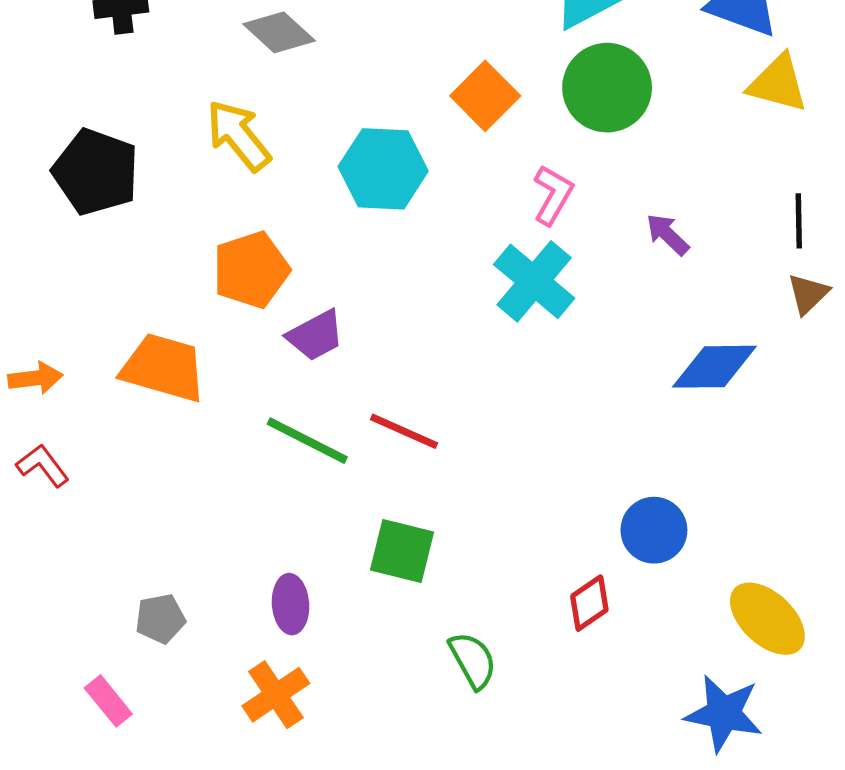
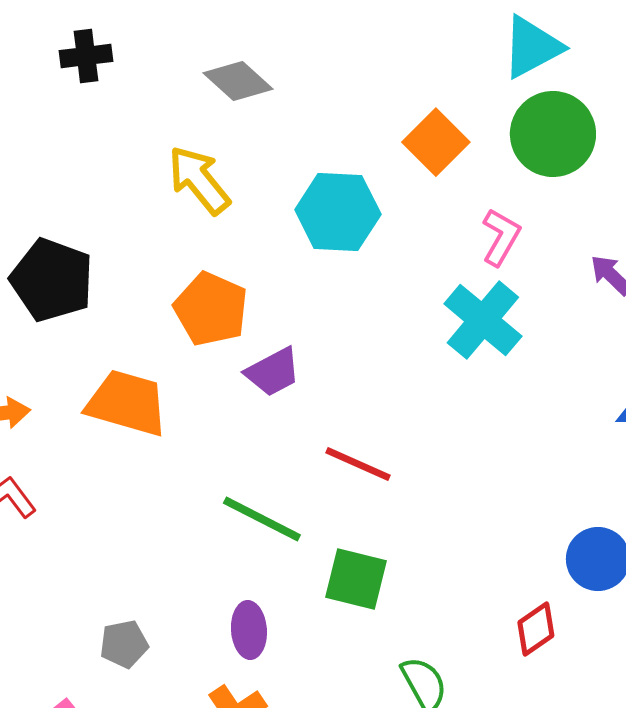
black pentagon: (96, 172) -> (52, 280), moved
orange pentagon: (251, 270) -> (211, 309), turned -30
green line: (307, 441) -> (262, 519), moved

